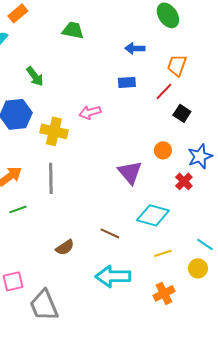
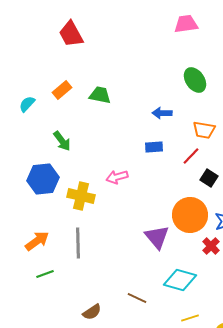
orange rectangle: (18, 13) -> (62, 90), moved
orange trapezoid: (177, 65) -> (204, 130), turned -100
orange circle: (163, 150) -> (190, 215), size x2.0

